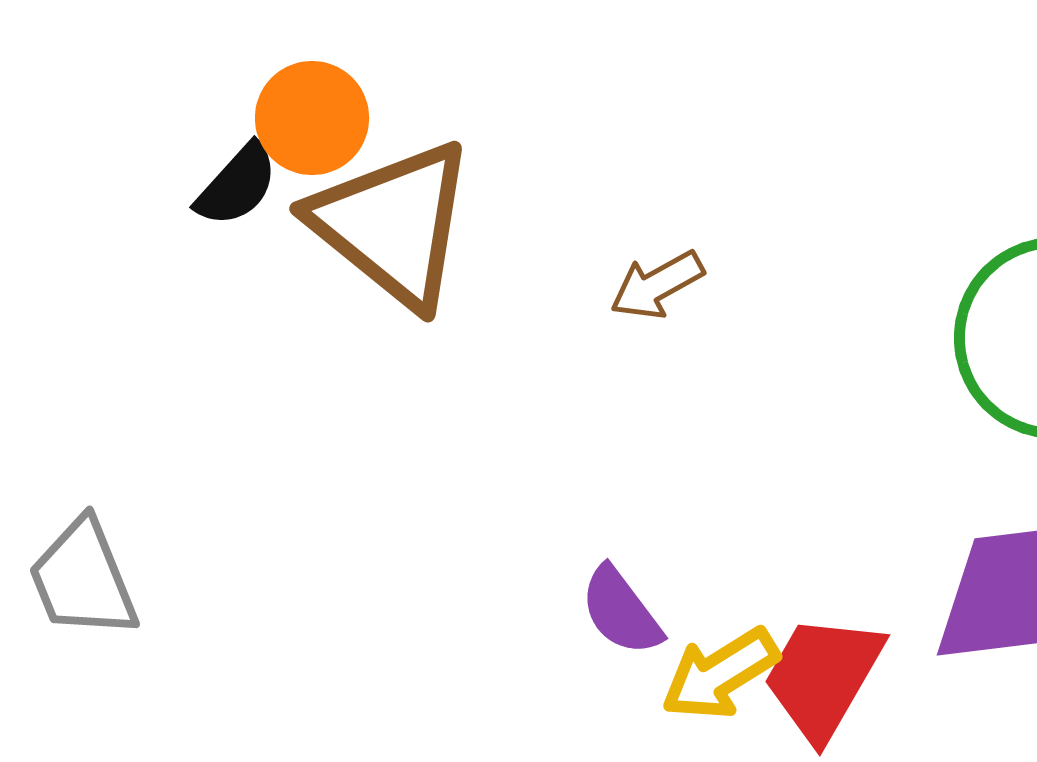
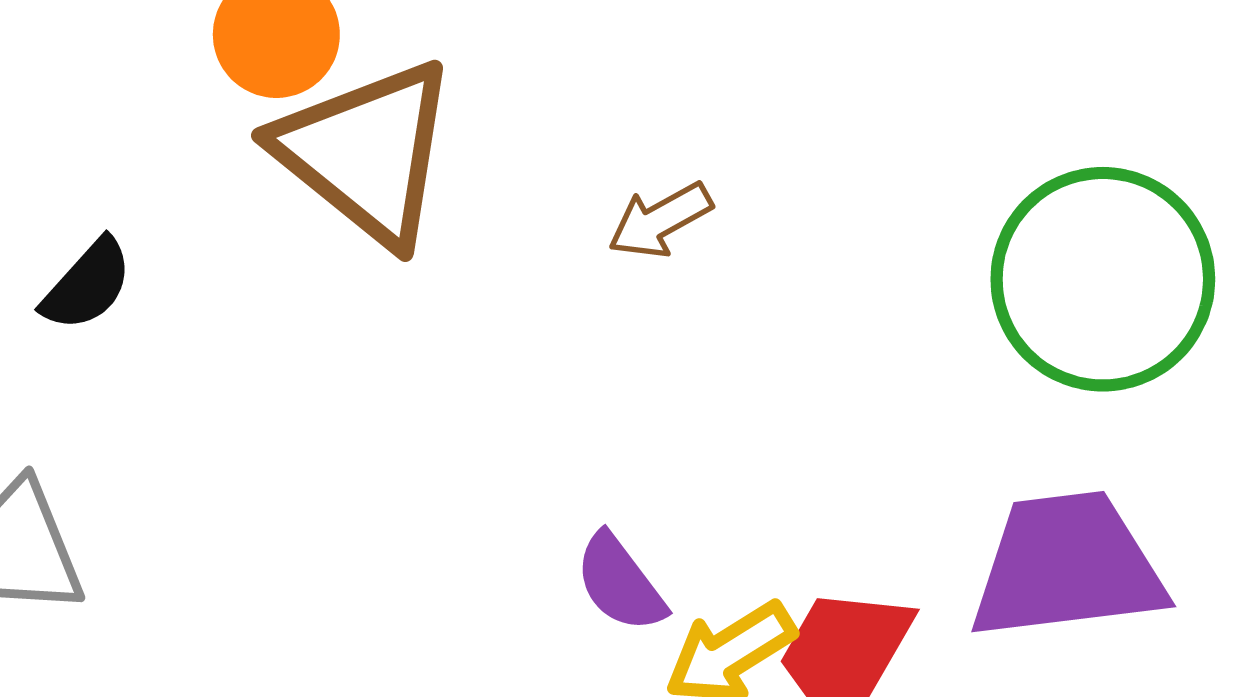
black semicircle: (237, 185) -> (87, 285), moved

